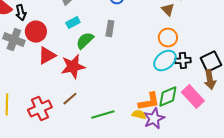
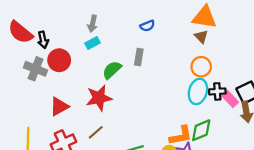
cyan rectangle: (73, 23) -> (93, 43), moved
red triangle: (47, 56) -> (59, 106), moved
cyan ellipse: (165, 61) -> (198, 91), turned -35
pink rectangle: (193, 97) -> (230, 99), moved, size x0.7

